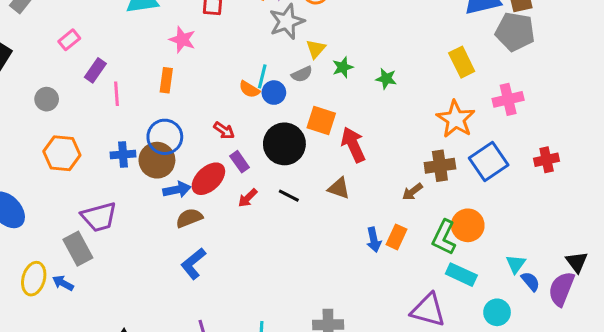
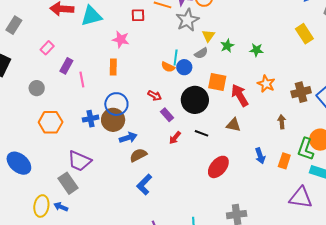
orange star: (456, 119) -> (266, 84), moved, size x0.7
brown cross: (440, 166) -> (301, 92), moved
red ellipse: (208, 179) -> (218, 167), moved
brown arrow: (412, 192) -> (282, 122), turned 128
purple trapezoid: (99, 217) -> (79, 161), turned 45
orange rectangle: (397, 237) -> (284, 161), moved

